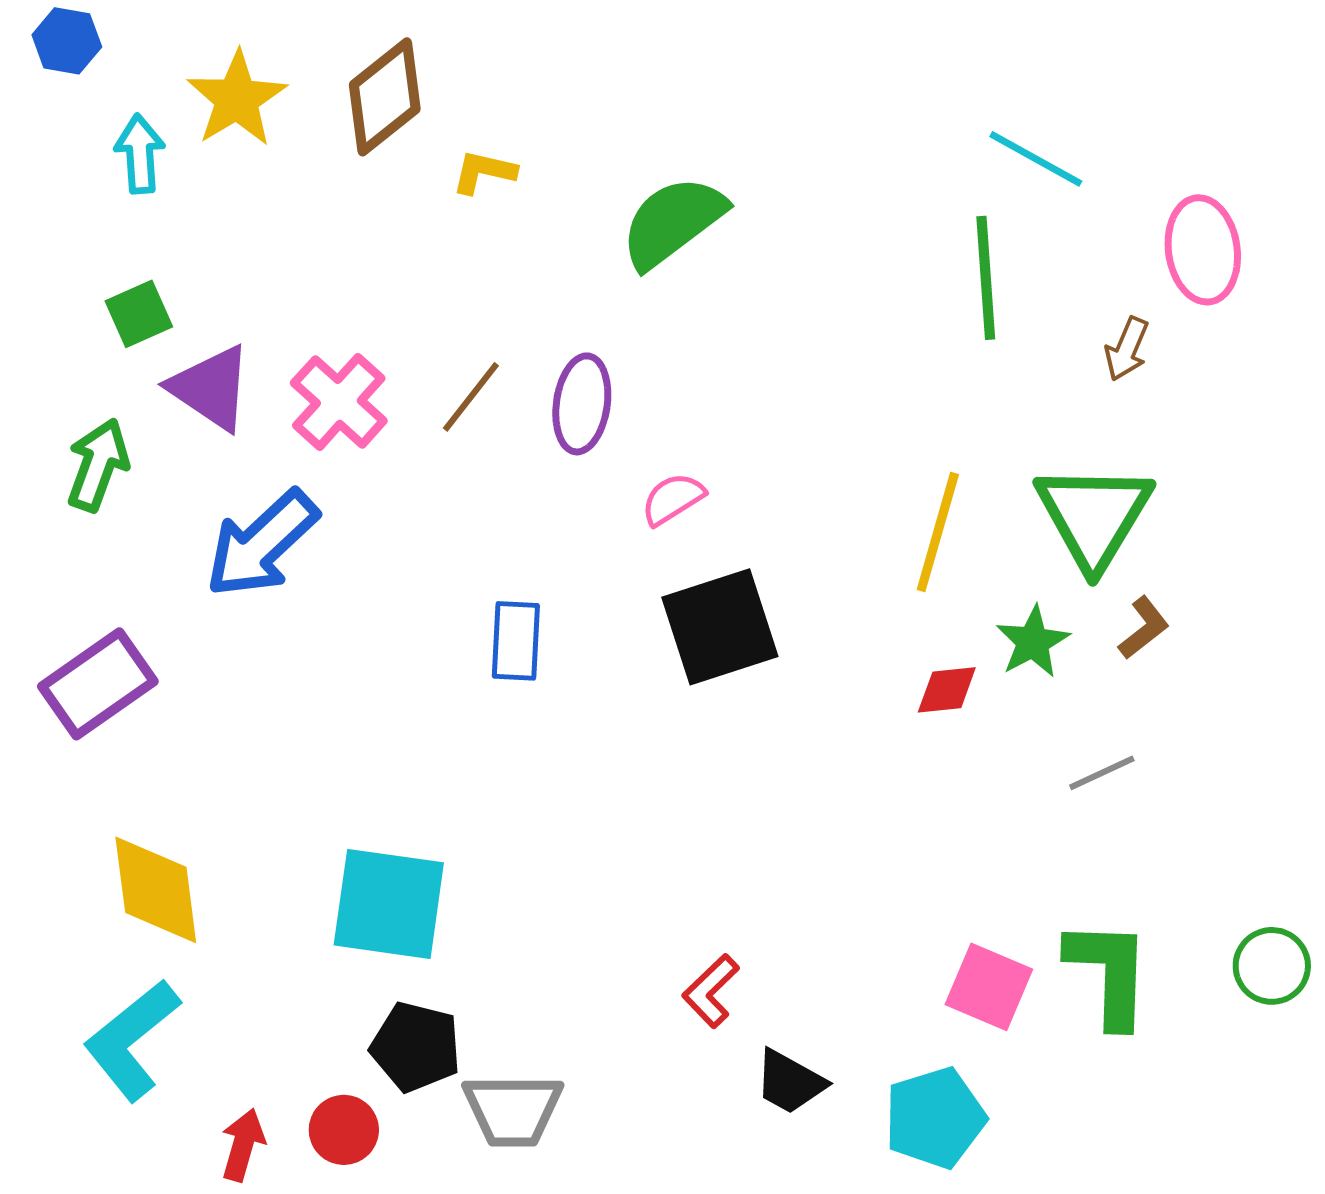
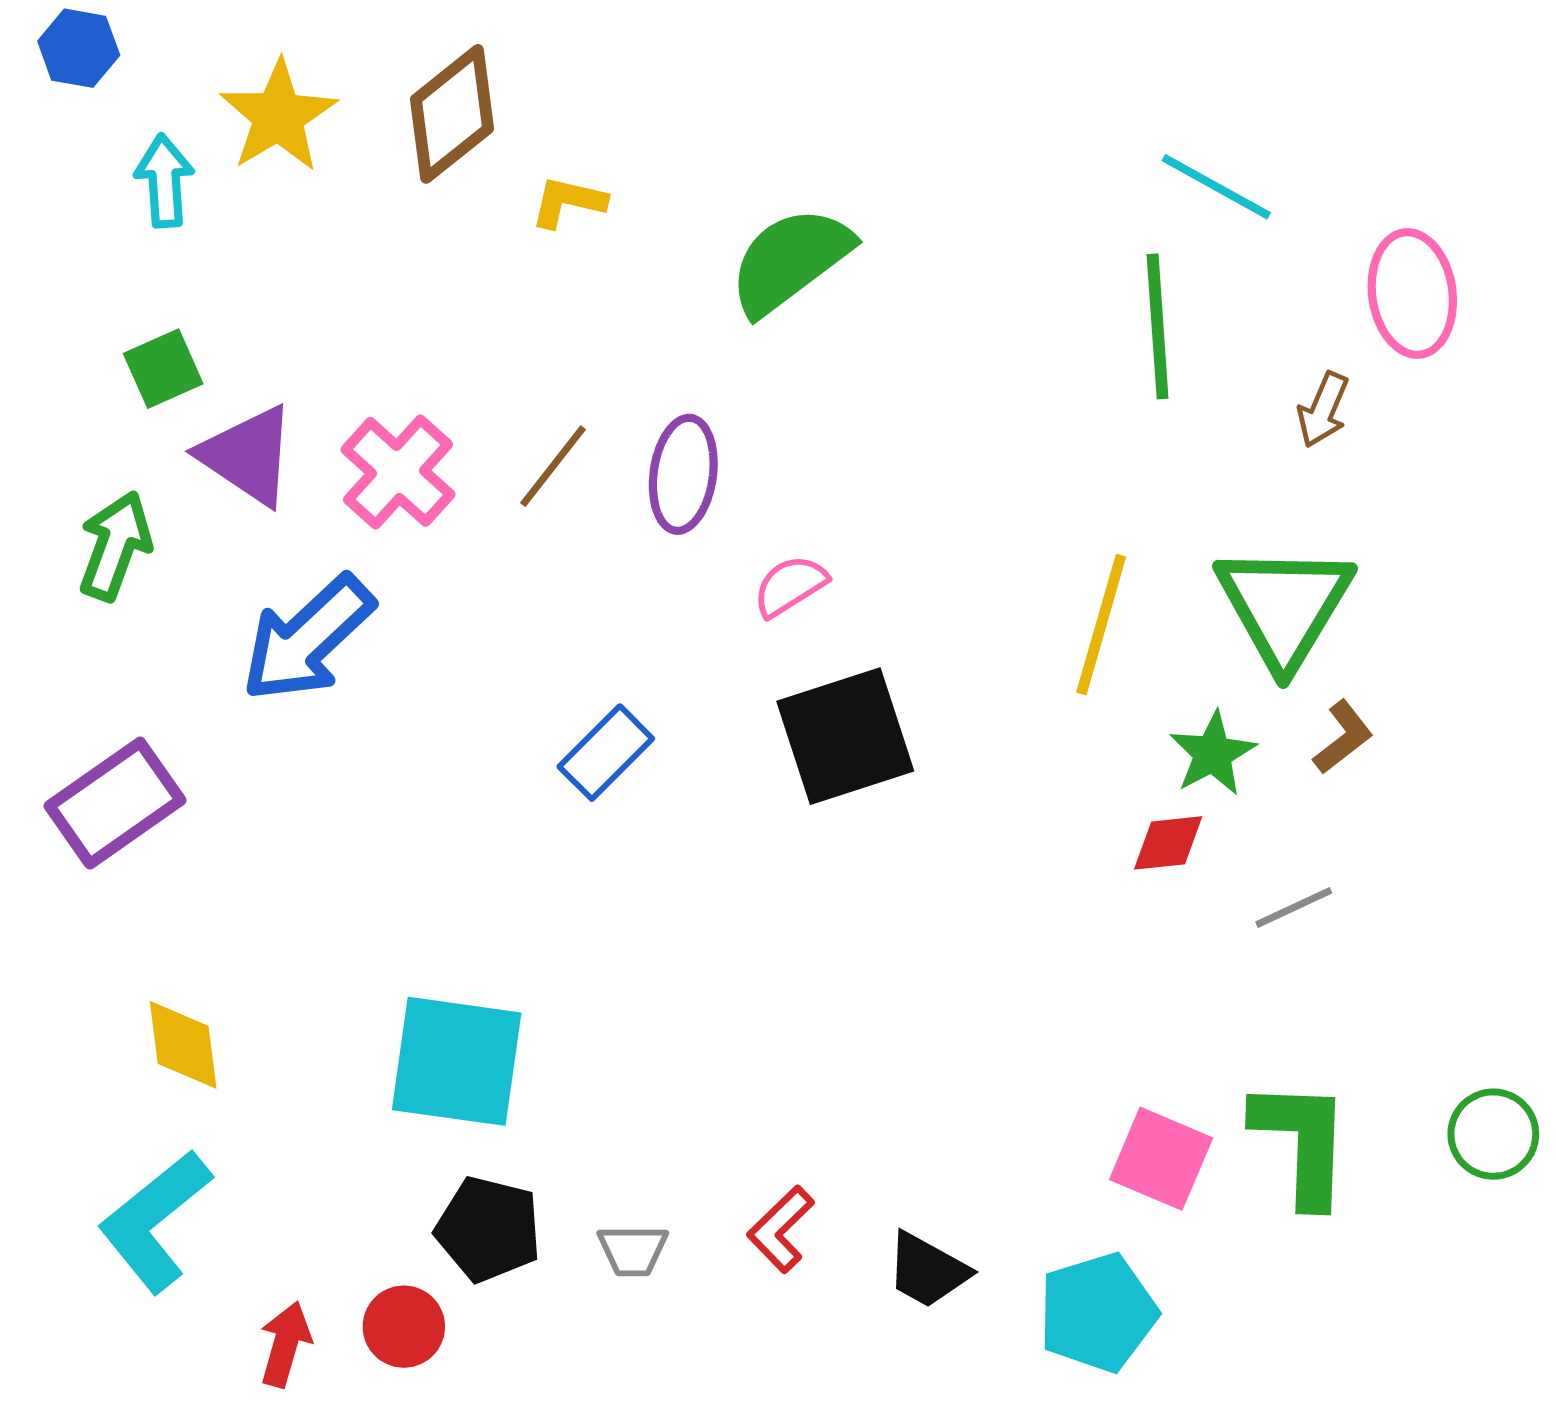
blue rectangle: (516, 641) -> (606, 753), turned 42
red diamond: (947, 690) -> (1168, 843), moved
yellow diamond: (156, 890) -> (183, 1045), size x0.7
red L-shape: (711, 991) -> (781, 1229), moved
gray trapezoid: (513, 1110) -> (633, 1250), moved, size x0.6

